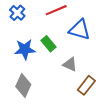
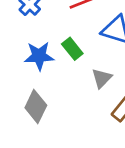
gray triangle: (70, 64) -> (102, 78), turned 49

